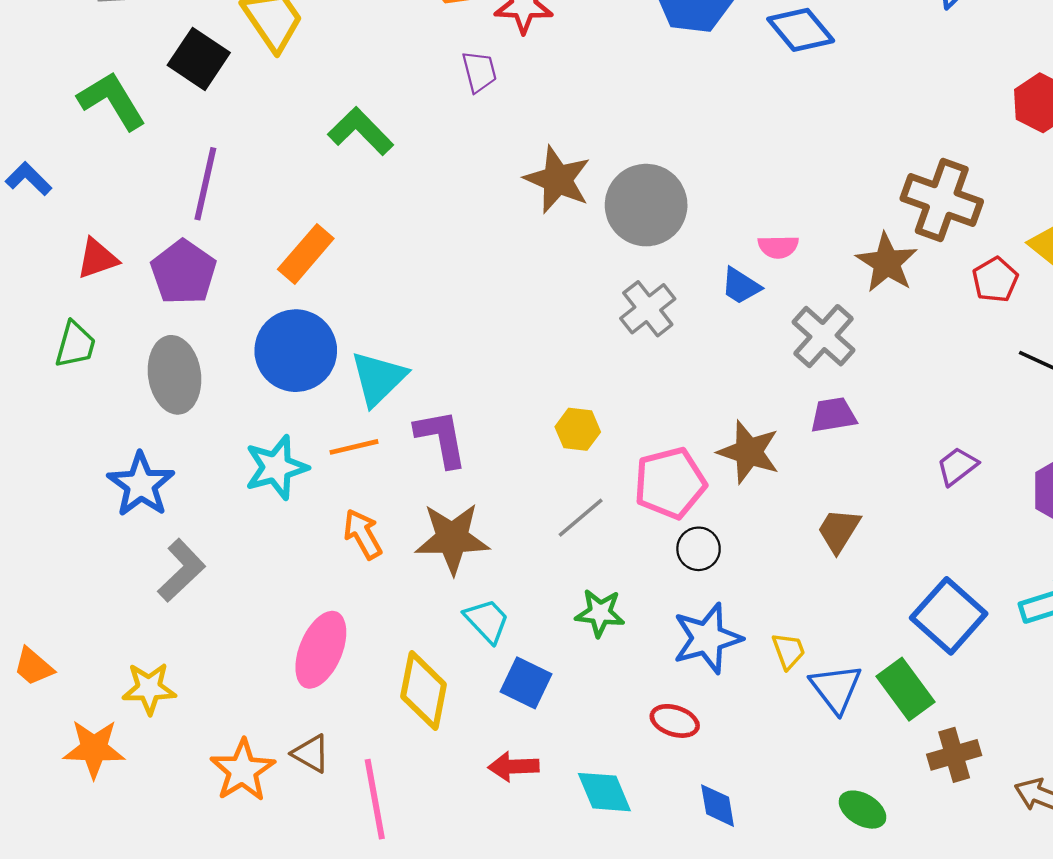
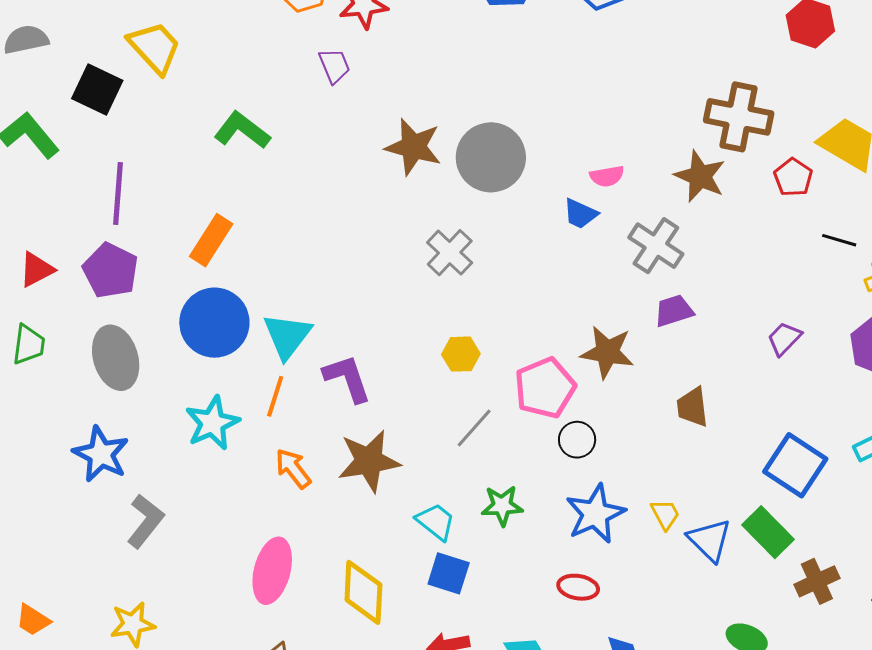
gray cross: (648, 309) -> (450, 253), moved
orange line: (354, 447) -> (275, 396), turned -51
brown trapezoid: (839, 530) -> (692, 407), turned -30
cyan trapezoid: (487, 621) -> (436, 522), moved

